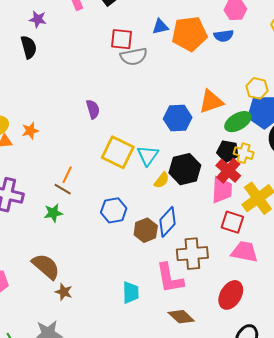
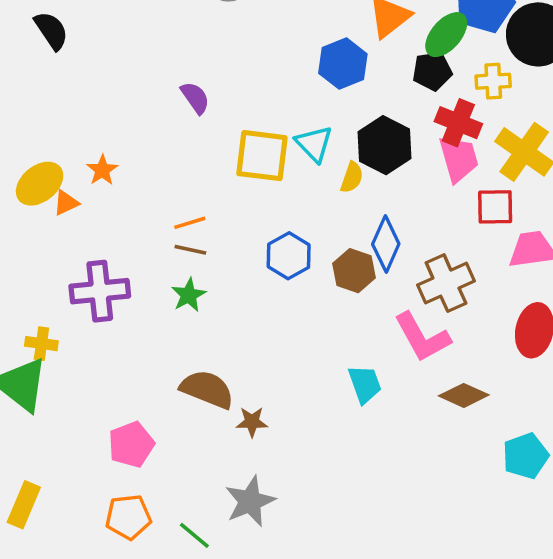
black pentagon: (228, 151) -> (432, 71), moved
yellow cross: (244, 153) -> (493, 81), moved
orange line: (67, 175) -> (190, 223), turned 66

